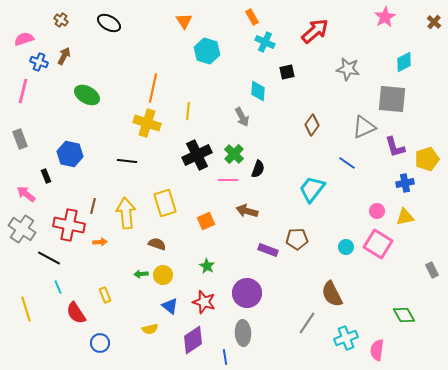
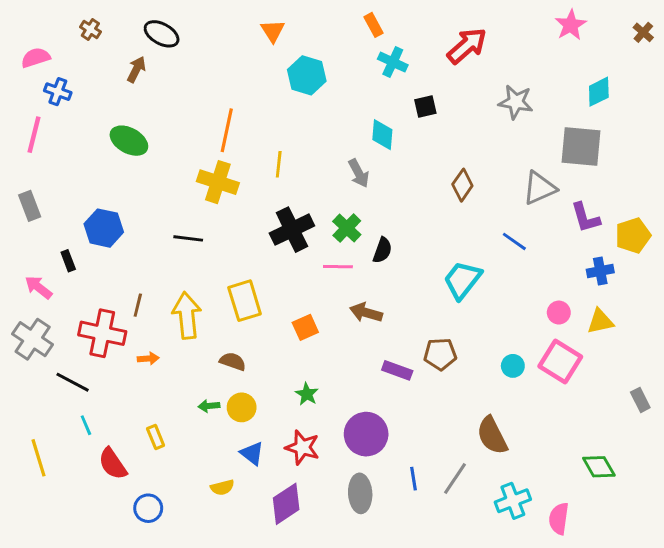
brown arrow: (64, 56) -> (136, 69), moved
blue line: (225, 357) -> (414, 479), moved

